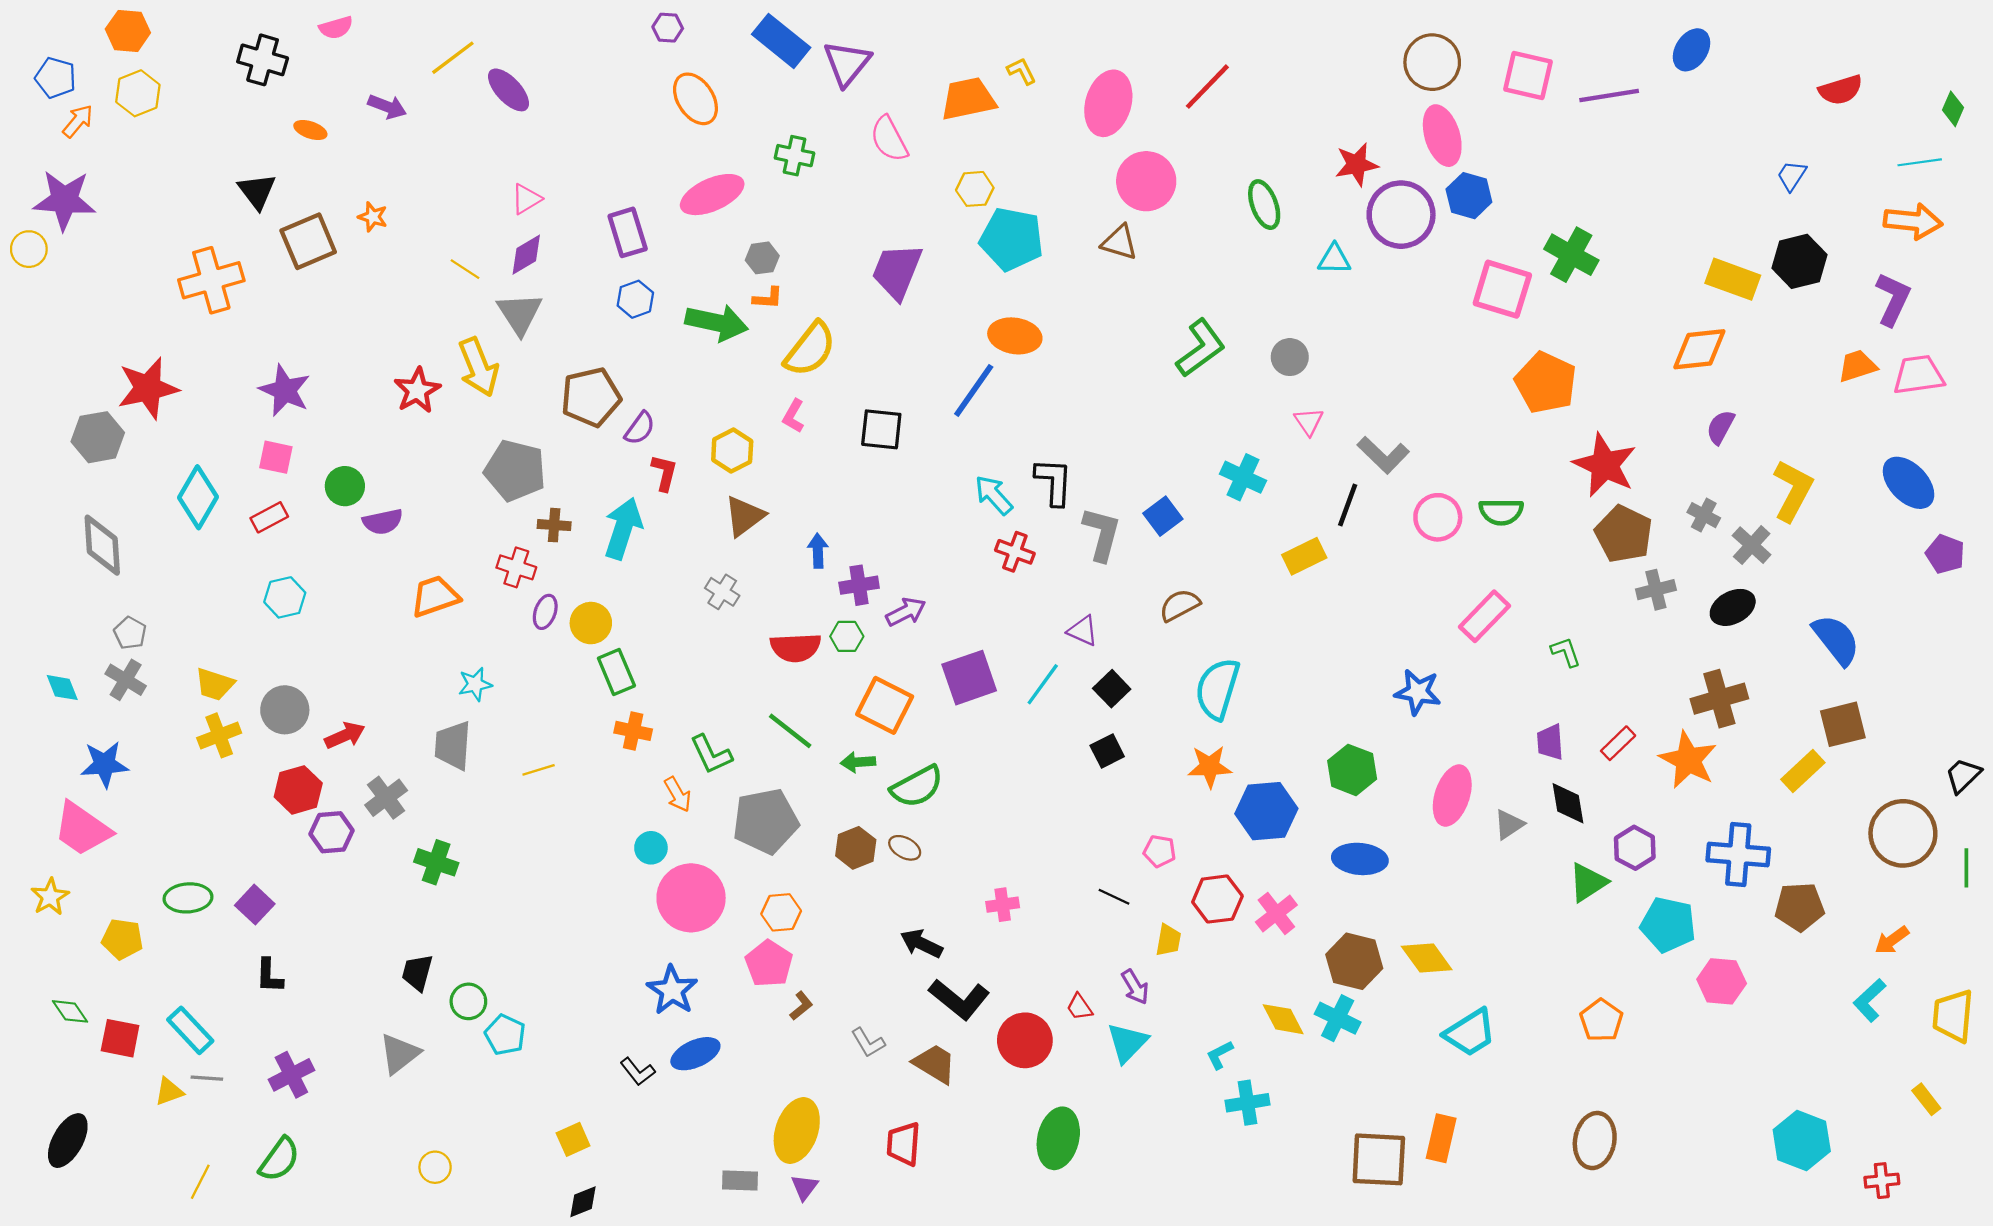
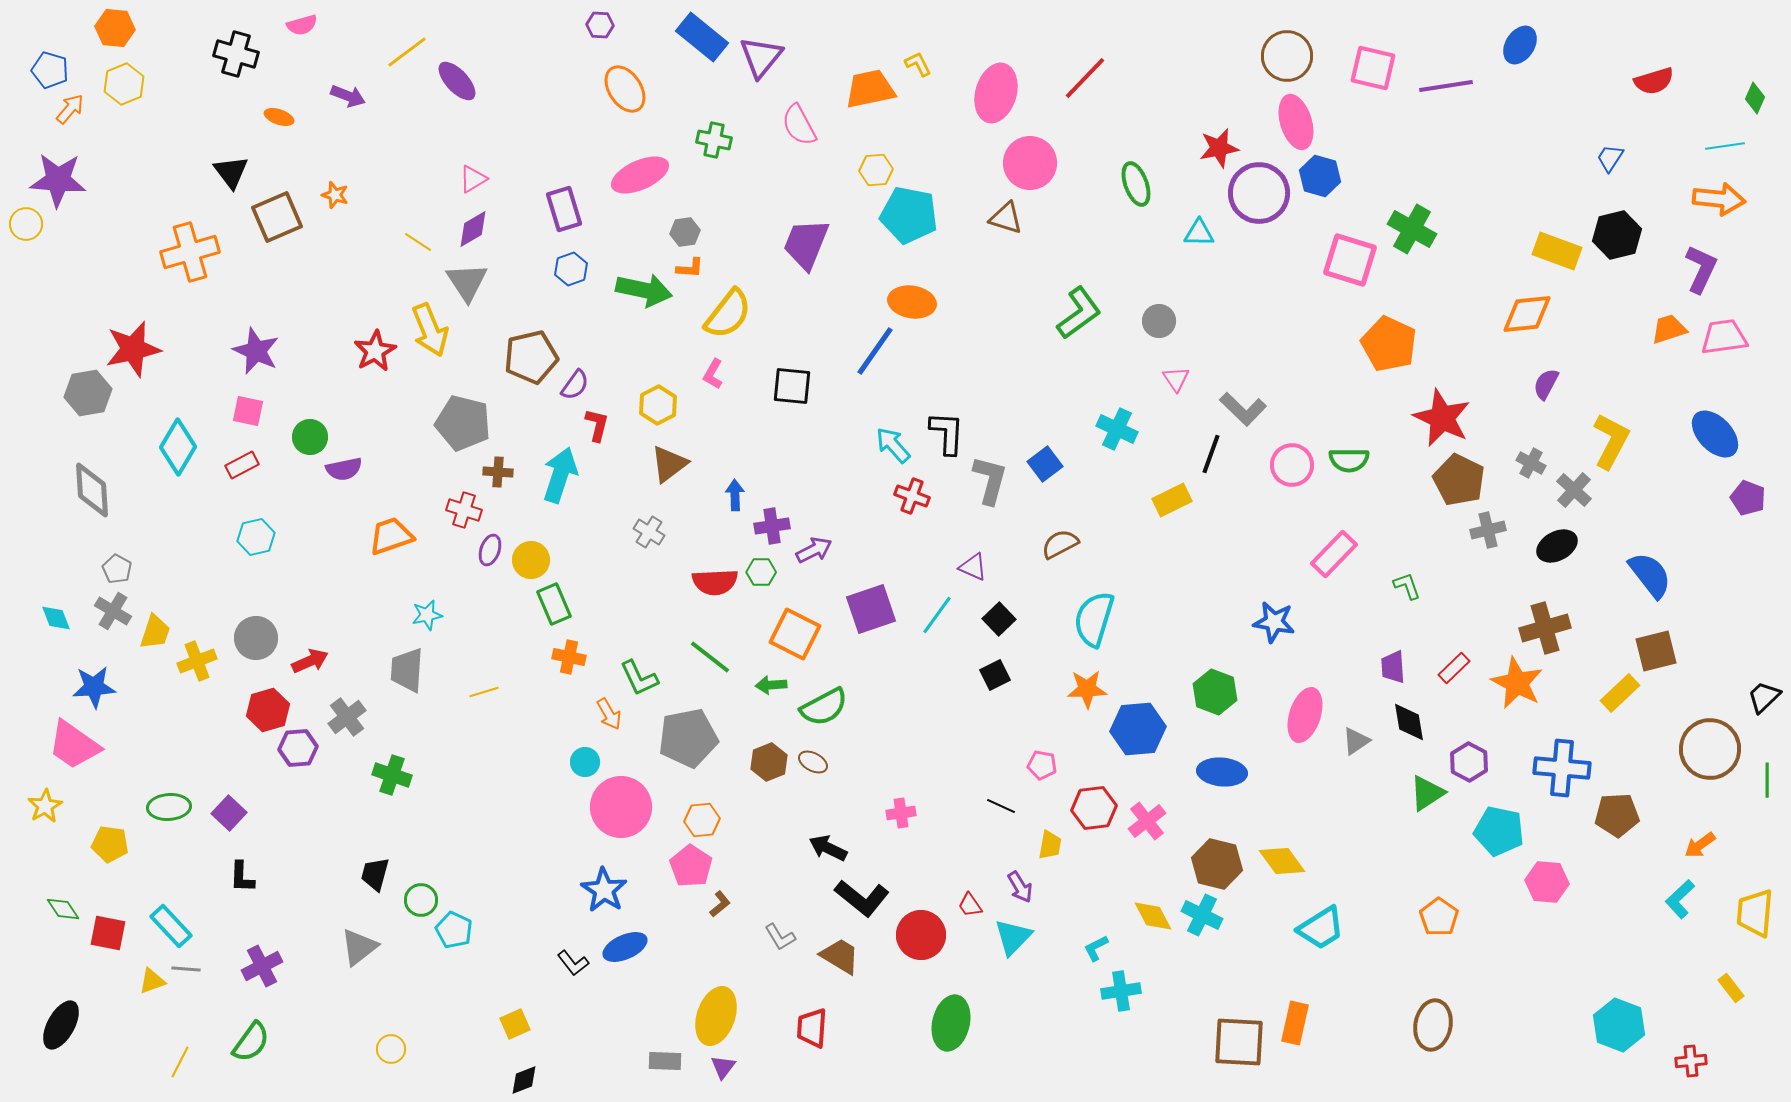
yellow trapezoid: (215, 684) -> (155, 632), moved, turned -90

